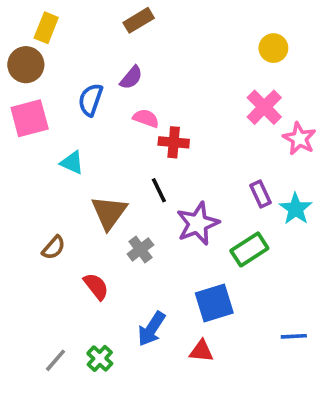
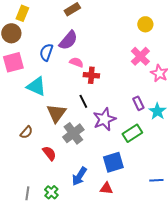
purple semicircle: (131, 78) -> (68, 40), size x1.5
cyan triangle: (72, 163) -> (36, 86), size x1.5
gray cross: (140, 249) -> (73, 133), size x1.5
gray line: (55, 360) -> (27, 193), turned -32

